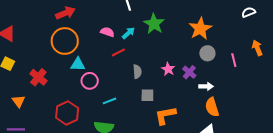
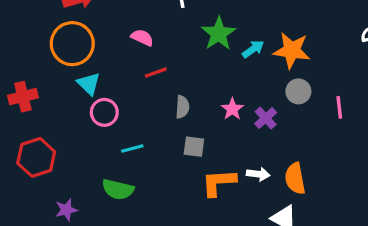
orange star: (200, 29) -> (292, 50), turned 30
cyan arrow: (128, 33) -> (253, 49), moved
cyan triangle: (78, 64) -> (89, 84), turned 35
red cross: (38, 77) -> (23, 97), turned 30
white arrow: (206, 86) -> (258, 174), moved
red hexagon: (67, 113) -> (36, 157), moved

